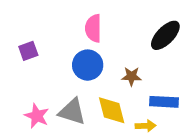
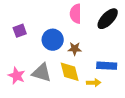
pink semicircle: (93, 28) -> (76, 14), moved
purple square: (28, 51) -> (20, 31), moved
brown star: (131, 76) -> (75, 49), moved

